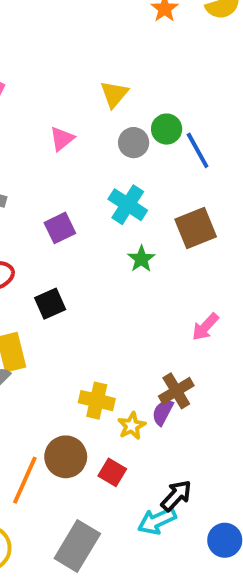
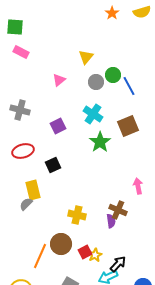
green star: (141, 259) -> (100, 142), size x1.5
pink arrow: (205, 327) -> (138, 186), moved, turned 126
brown cross: (176, 391) -> (118, 210), turned -36
purple semicircle: (163, 412) -> (111, 221), turned 144
yellow star: (132, 426) -> (95, 255), moved
red square: (112, 472) -> (85, 252), turned 32

